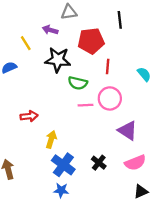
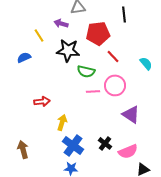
red line: (108, 66) -> (113, 56), turned -48
pink semicircle: (135, 163) -> (128, 151), moved

